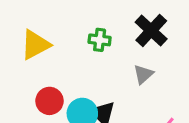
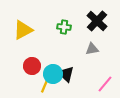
gray triangle: (143, 74) -> (92, 49), turned 32

